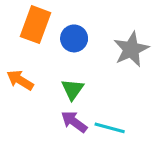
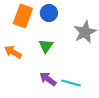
blue circle: (74, 38) -> (49, 13), moved
green triangle: (73, 89) -> (46, 46), moved

